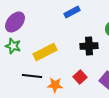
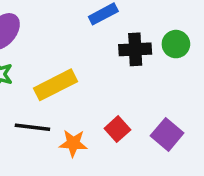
black cross: (89, 46) -> (135, 49), moved

